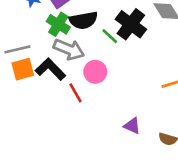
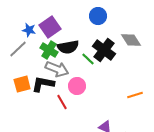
gray line: (17, 49) -> (18, 49), moved, turned -30
black L-shape: (50, 69) -> (43, 84), turned -35

